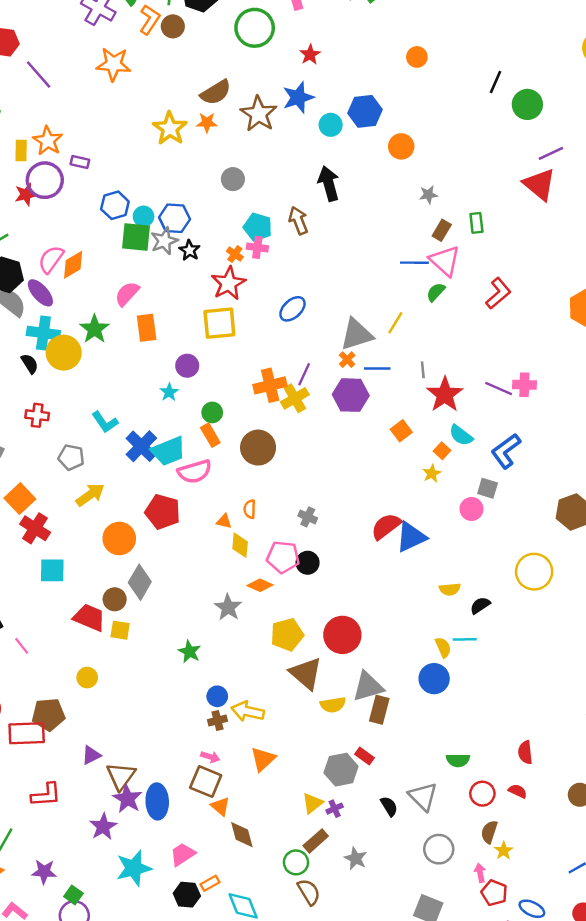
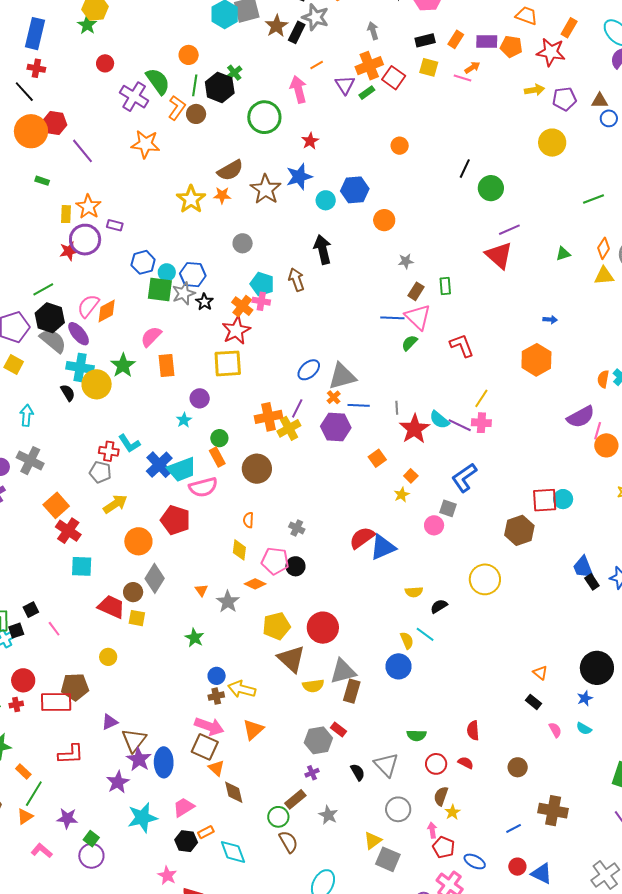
orange cross: (235, 254) -> (242, 306), size x1.5
red L-shape: (498, 293) -> (462, 345), turned -72
blue ellipse: (292, 309) -> (309, 370), moved
yellow line: (395, 323) -> (481, 398), moved
red cross: (37, 415) -> (109, 451), moved
cyan semicircle: (461, 435) -> (439, 420), moved
orange triangle: (224, 521) -> (201, 590), moved, turned 40
cyan line: (465, 639) -> (425, 634), turned 36
pink arrow: (210, 757) -> (209, 726), size x1.8
yellow triangle: (312, 803) -> (373, 841), moved

